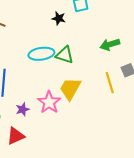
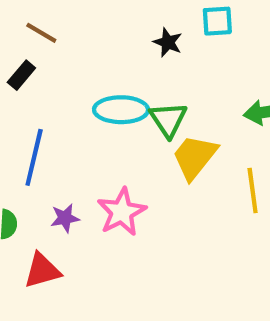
green triangle: (65, 55) -> (168, 120), turned 30
yellow trapezoid: (70, 89) -> (195, 157), moved

